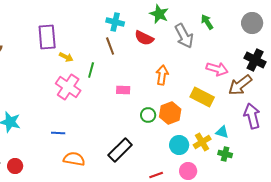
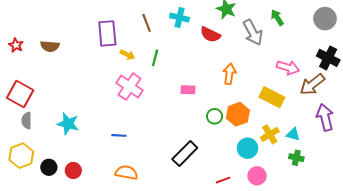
brown line: (110, 46) -> (147, 23), moved
green line: (91, 70) -> (155, 58), moved
yellow cross: (202, 142) -> (270, 134), moved
orange semicircle: (74, 159) -> (126, 173), moved

